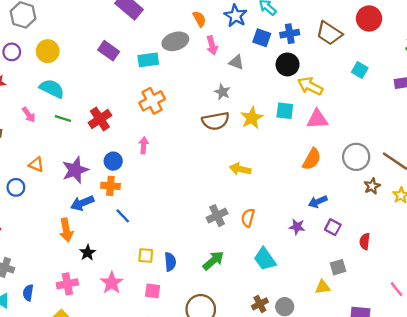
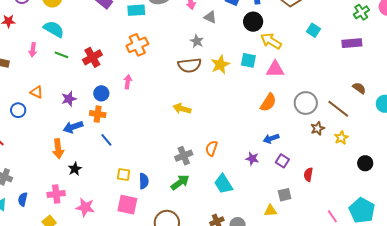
pink arrow: (29, 115) -> (33, 50), turned 40
yellow arrow: (240, 169) -> (182, 109), moved
purple star: (75, 170) -> (69, 99), size x0.7
gray cross: (217, 216) -> (184, 156), moved
pink star: (112, 283) -> (85, 207), moved, turned -30
pink square: (153, 291) -> (127, 205), size x1.5

